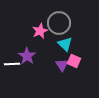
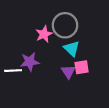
purple star: (27, 56) -> (30, 62), turned 30
pink square: (74, 61) -> (82, 67), turned -32

